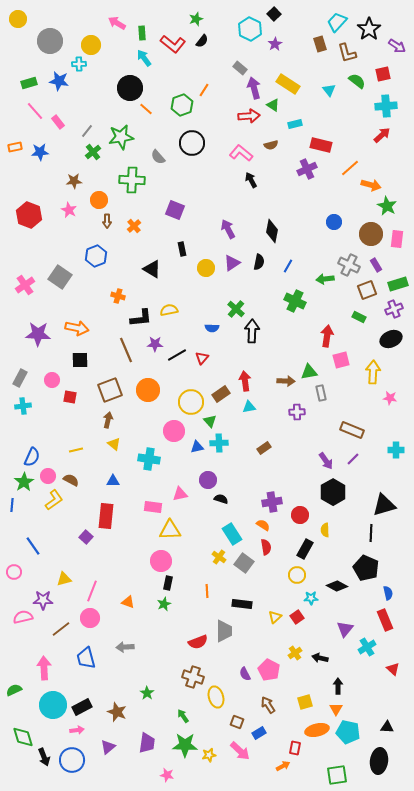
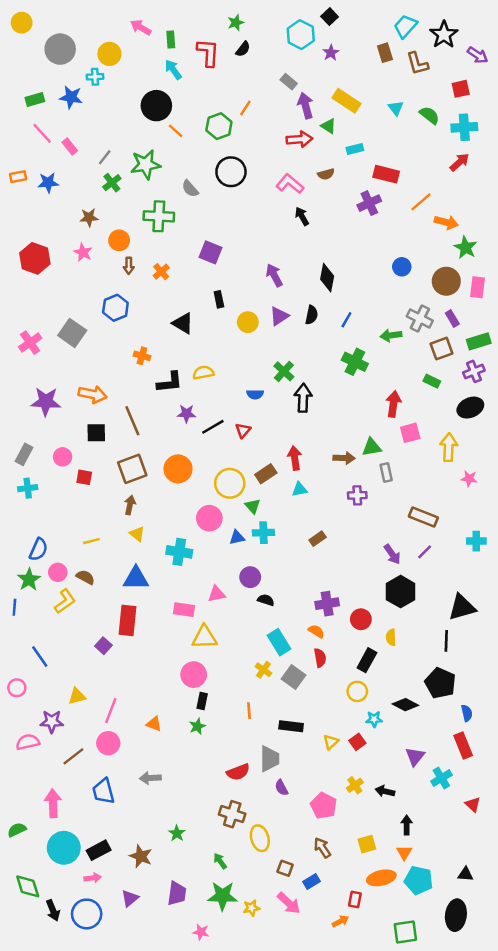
red L-shape: (173, 44) -> (208, 53), turned -125
green semicircle: (357, 81) -> (429, 115), moved
brown line: (126, 350) -> (132, 421), moved
blue triangle: (113, 481) -> (136, 578), size x1.6
purple semicircle: (245, 674) -> (281, 788), moved

